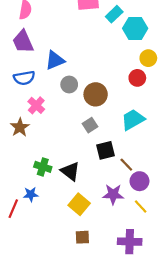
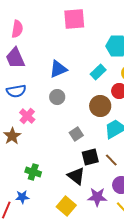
cyan rectangle: (114, 14) -> (98, 72), moved
blue triangle: (55, 60) -> (58, 69), moved
brown circle: (96, 94) -> (100, 106), moved
brown line: (126, 165) -> (111, 160), moved
black triangle: (70, 171) -> (76, 176), moved

